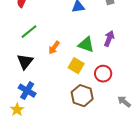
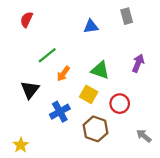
green line: (29, 32) -> (47, 55), moved
purple arrow: (109, 39) -> (138, 63), moved
blue cross: (27, 91) -> (60, 112), moved, turned 30

